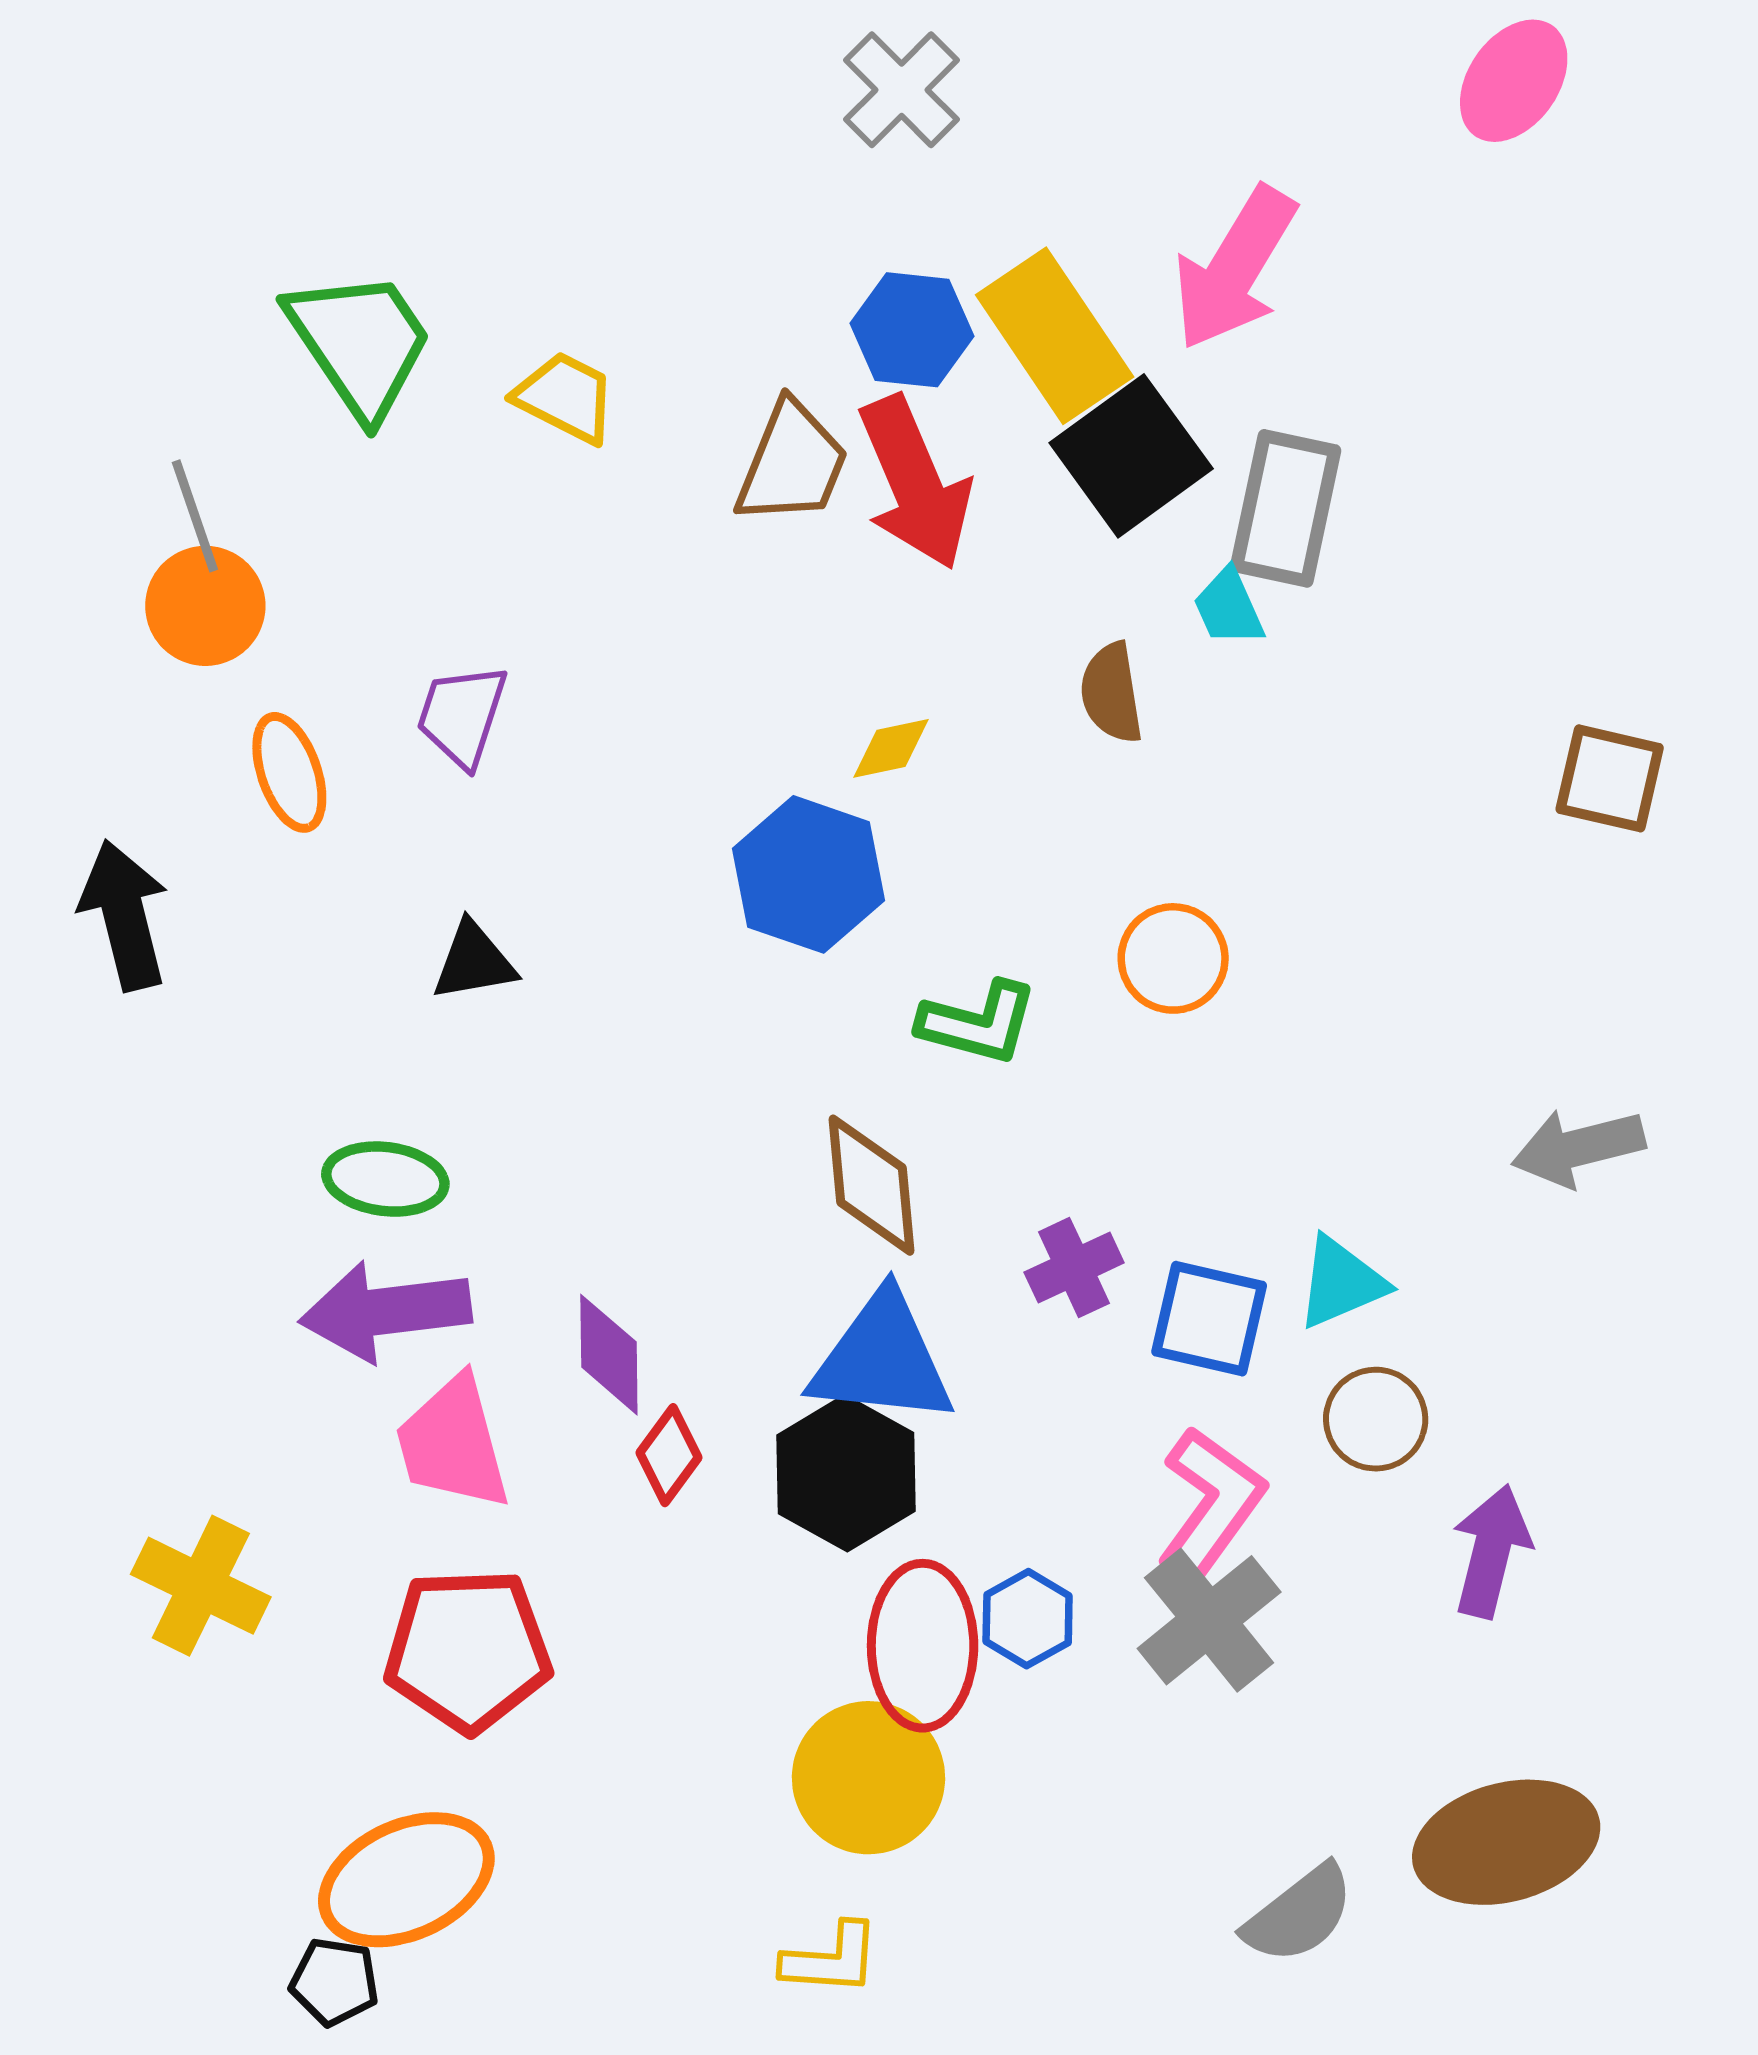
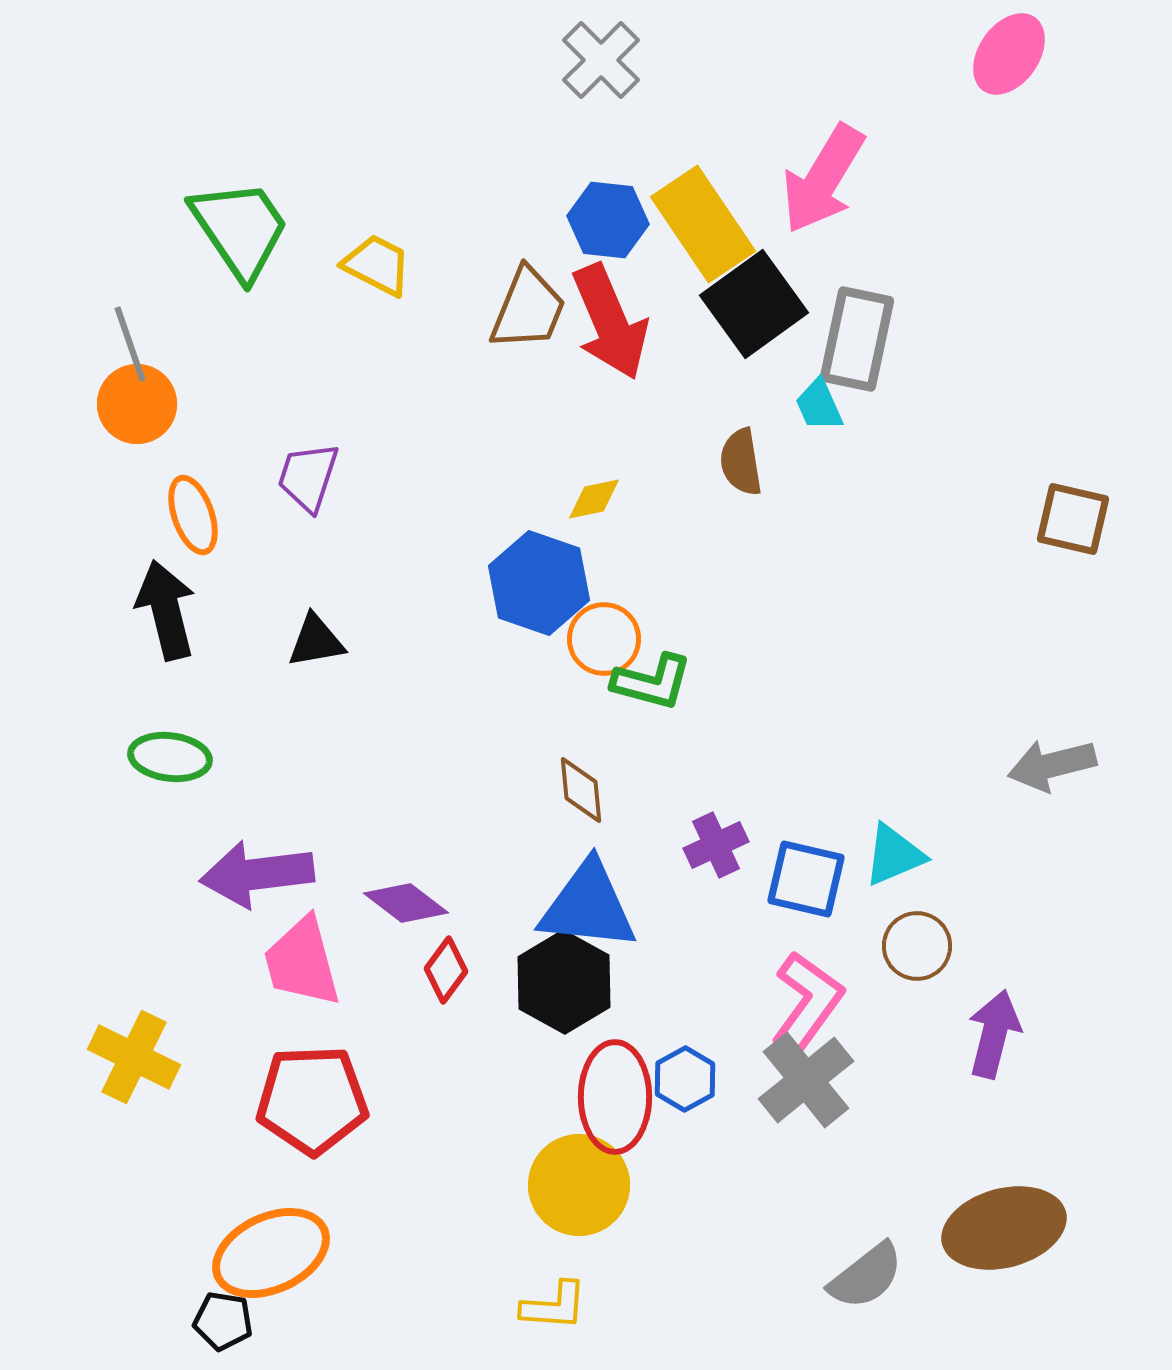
black arrow: (124, 915) -> (166, 610), moved
orange circle: (1173, 958) -> (604, 639), moved
green ellipse: (385, 1179) -> (170, 757), moved
brown diamond: (871, 1185) -> (581, 790), size x0.7
purple diamond: (609, 1355) -> (406, 903), turned -52

